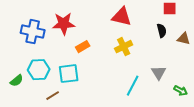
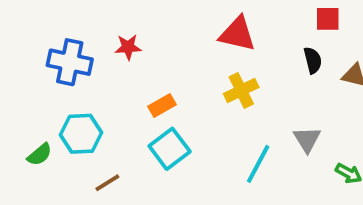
red star: (64, 24) -> (128, 47), size x0.6
orange rectangle: (83, 47) -> (162, 106), moved
cyan square: (69, 74) -> (170, 149), moved, turned -30

